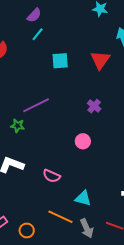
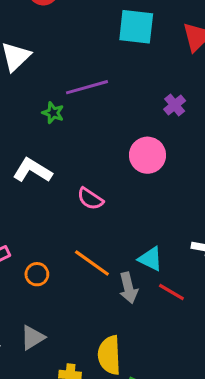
cyan square: (60, 61) -> (136, 27), size x1.4
pink circle: (83, 141) -> (148, 155), size x1.5
cyan triangle: (83, 198) -> (150, 259), moved

